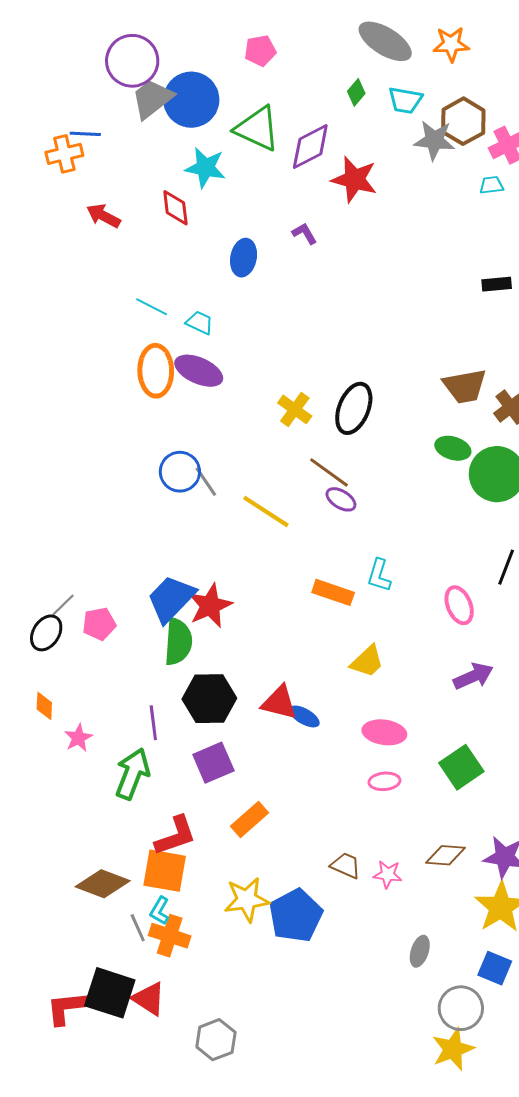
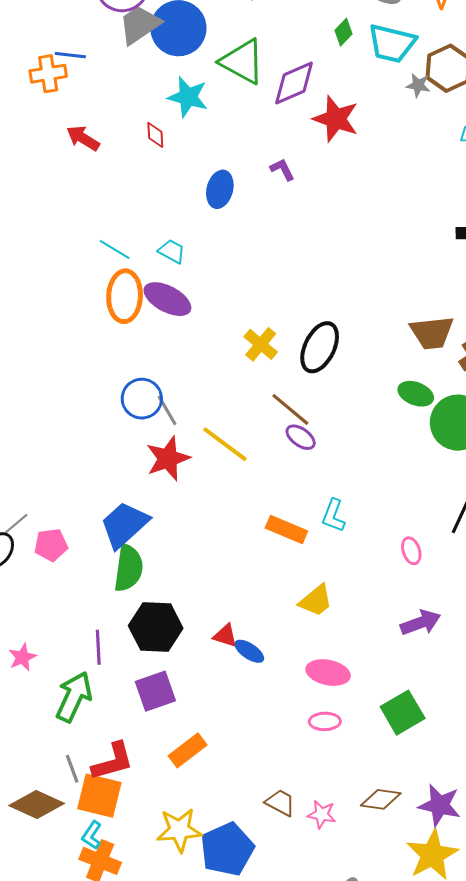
cyan trapezoid: (405, 100) -> (392, 43), size x1.4
gray star: (434, 140) -> (418, 85), size x0.6
red diamond: (175, 208) -> (155, 135), size x0.7
cyan line: (152, 307) -> (115, 249), moved
pink ellipse: (459, 605) -> (411, 551), size x0.7
red star: (210, 606) -> (168, 458), moved
red triangle: (279, 703) -> (225, 636), size x0.7
gray line: (138, 928) -> (72, 769), moved

